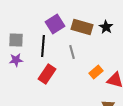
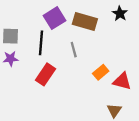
black star: (106, 27) -> (120, 14), moved

